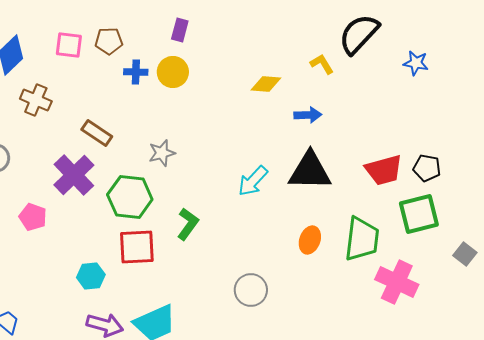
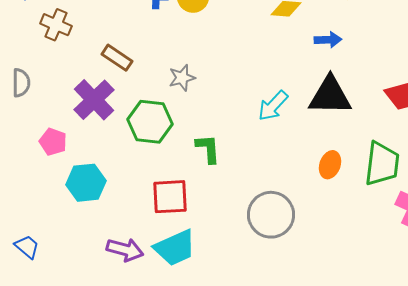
green L-shape: (188, 224) -> (208, 149), turned -40
red square: (137, 247) -> (170, 197), moved
cyan hexagon: (91, 276) -> (86, 183), moved, size x1.4
gray circle: (251, 290) -> (271, 215), size x1.4

